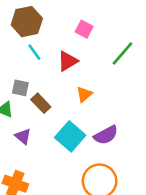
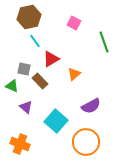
green line: (122, 53) -> (104, 42), turned -60
red triangle: (68, 61) -> (51, 59), moved
cyan square: (70, 136) -> (56, 121), moved

